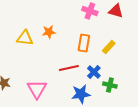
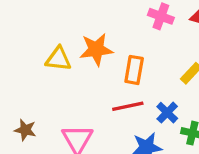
orange star: (49, 32) -> (96, 49), size x1.5
orange rectangle: (84, 43) -> (134, 70), moved

